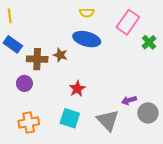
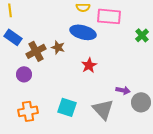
pink rectangle: (128, 22) -> (109, 16), moved, turned 60
brown cross: (37, 59) -> (36, 51), turned -30
red star: (77, 89) -> (89, 65), moved
purple arrow: (129, 100) -> (123, 90), turned -152

